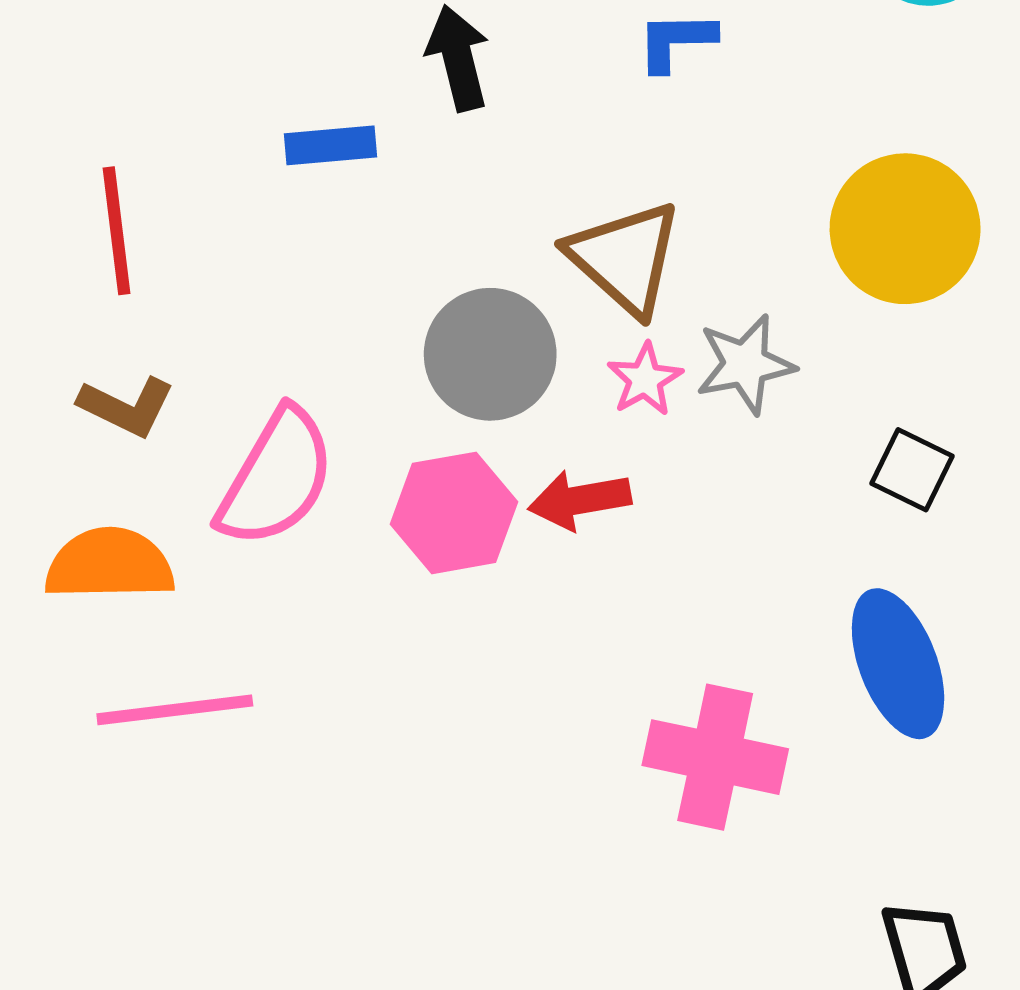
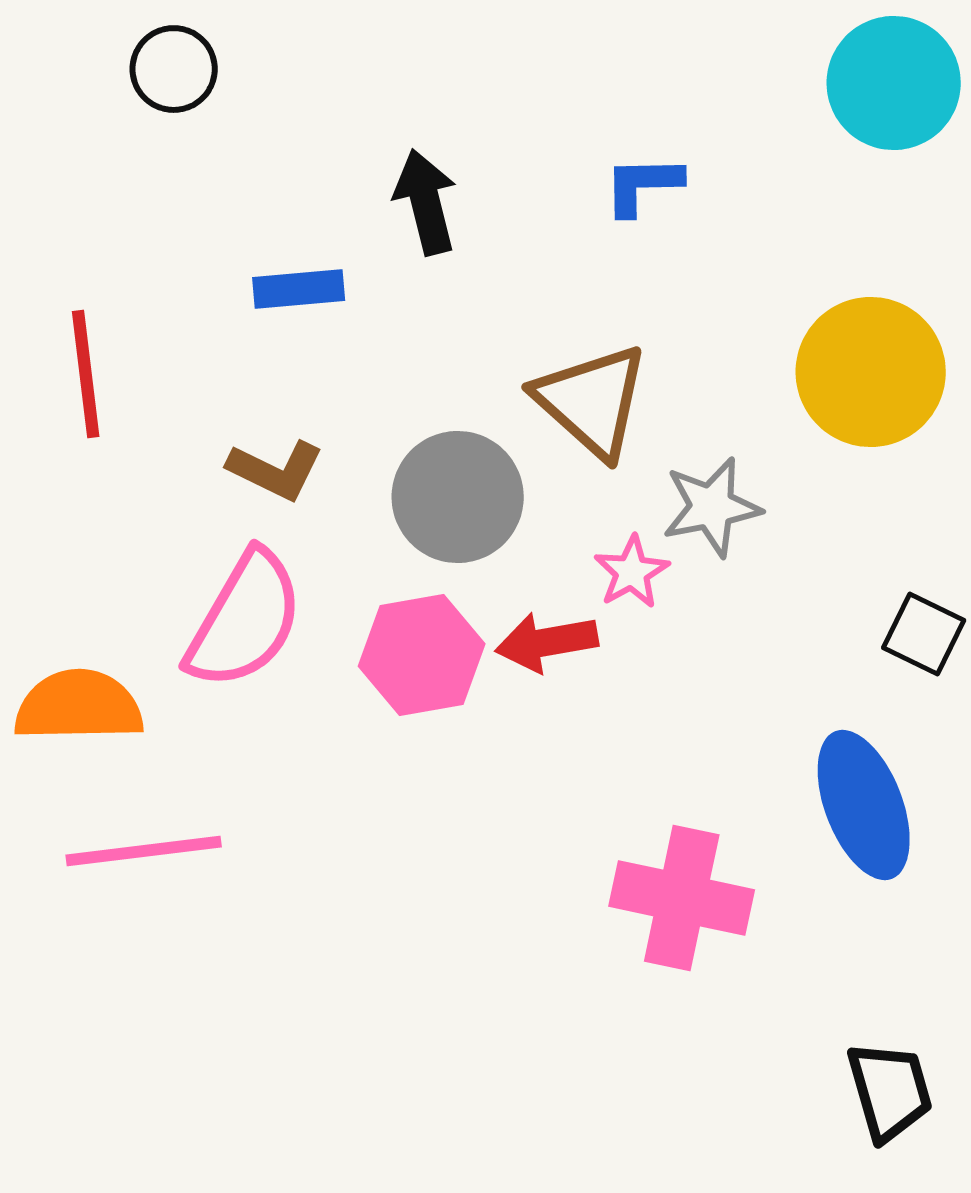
pink star: (645, 379) -> (632, 572), moved
brown L-shape: (127, 407) -> (276, 470), moved
black square: (912, 470) -> (924, 634), moved

